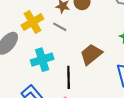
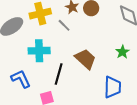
brown trapezoid: (91, 54) -> (85, 59), turned 65

